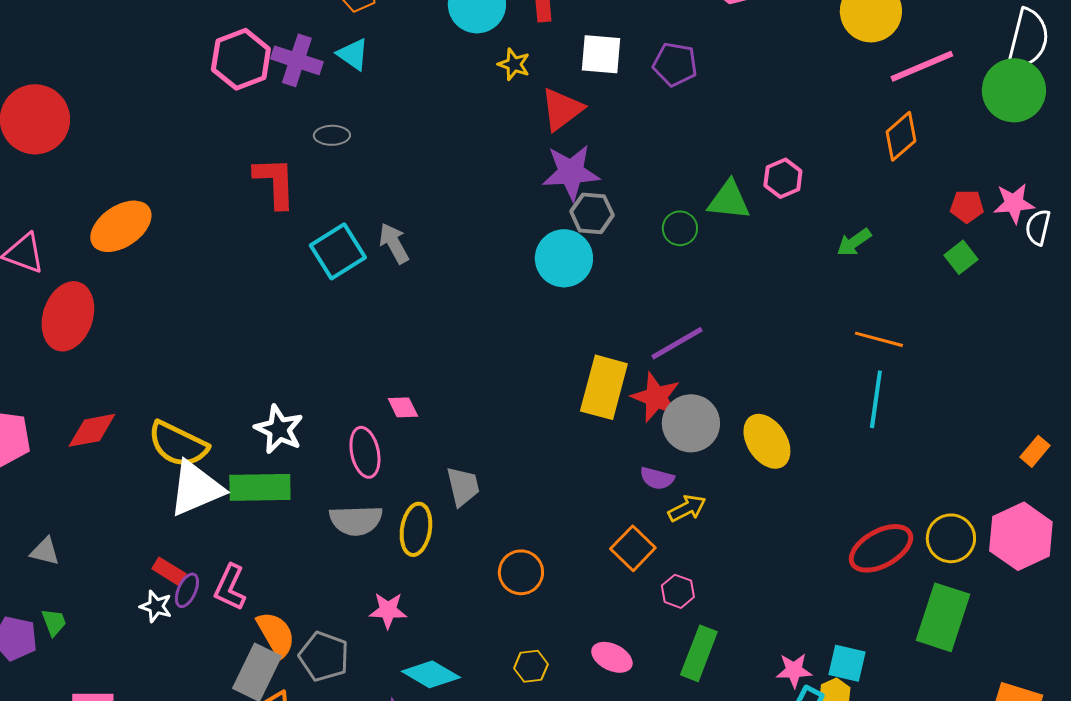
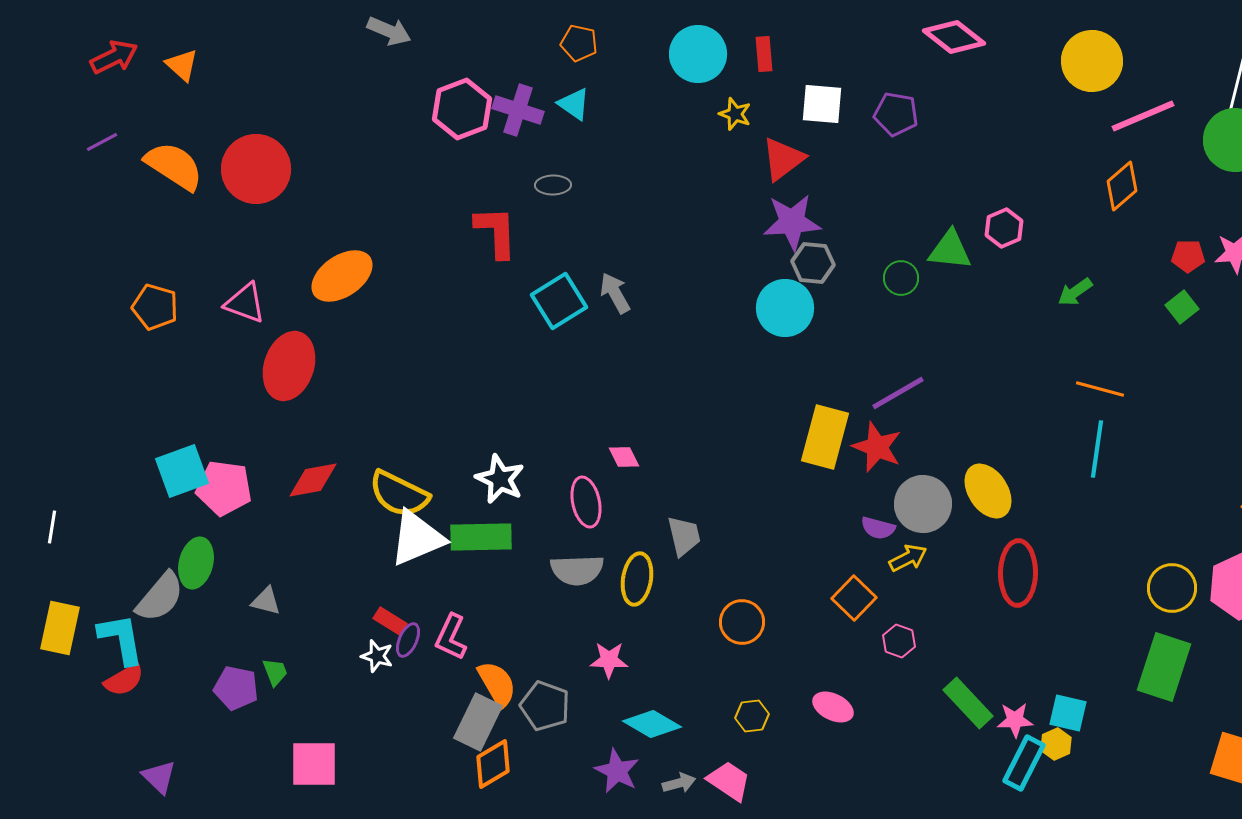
gray circle: (691, 423) -> (923, 504), moved
red ellipse: (881, 548) -> (1018, 573), moved, turned -60
green rectangle: (699, 653) -> (968, 703), moved, turned -64

